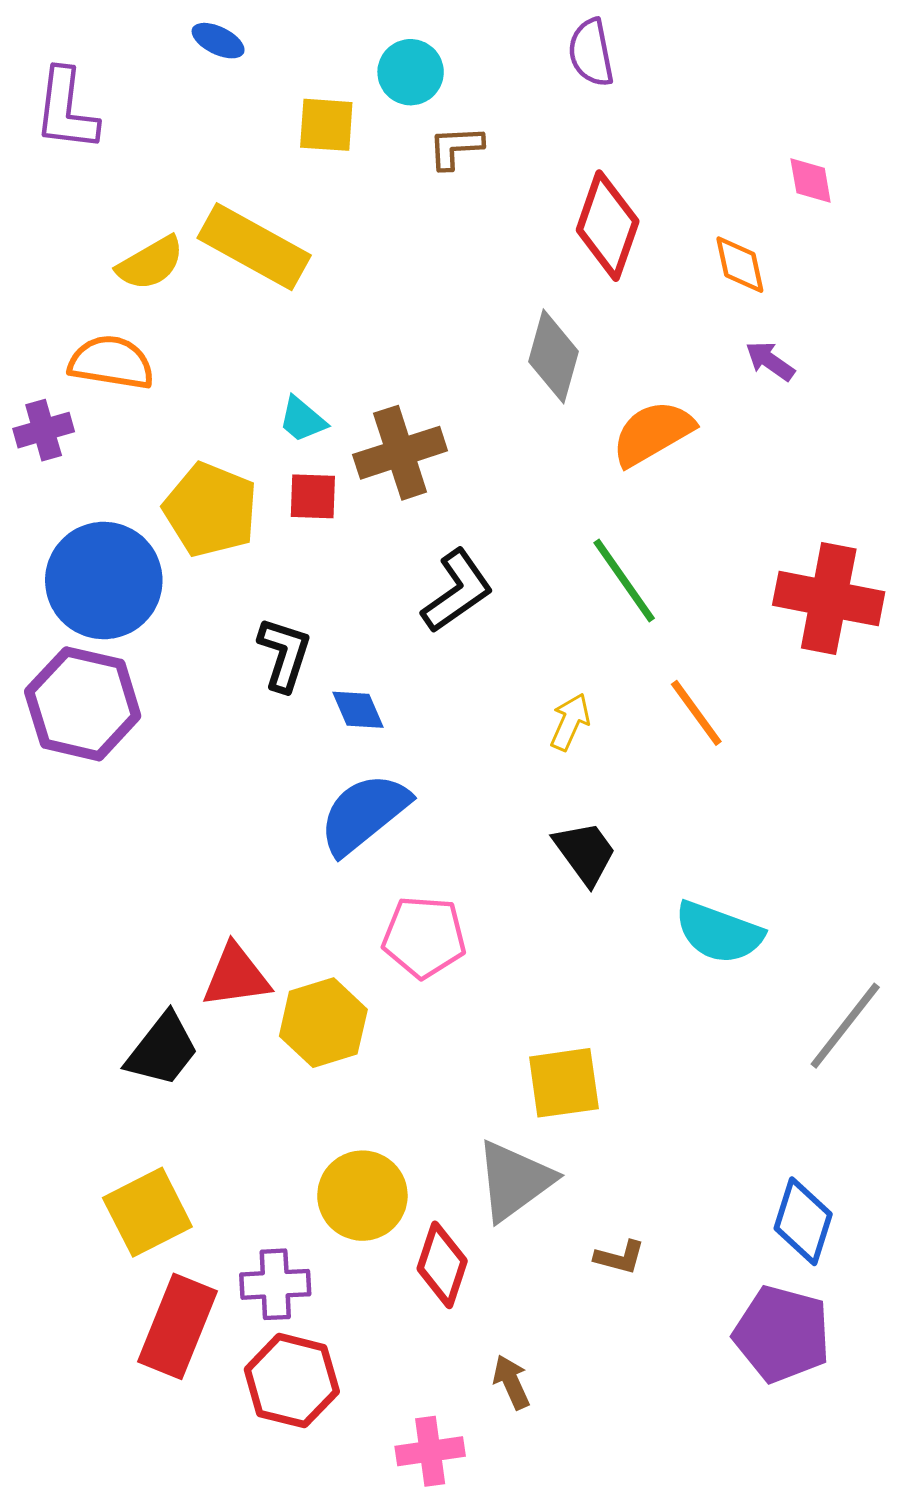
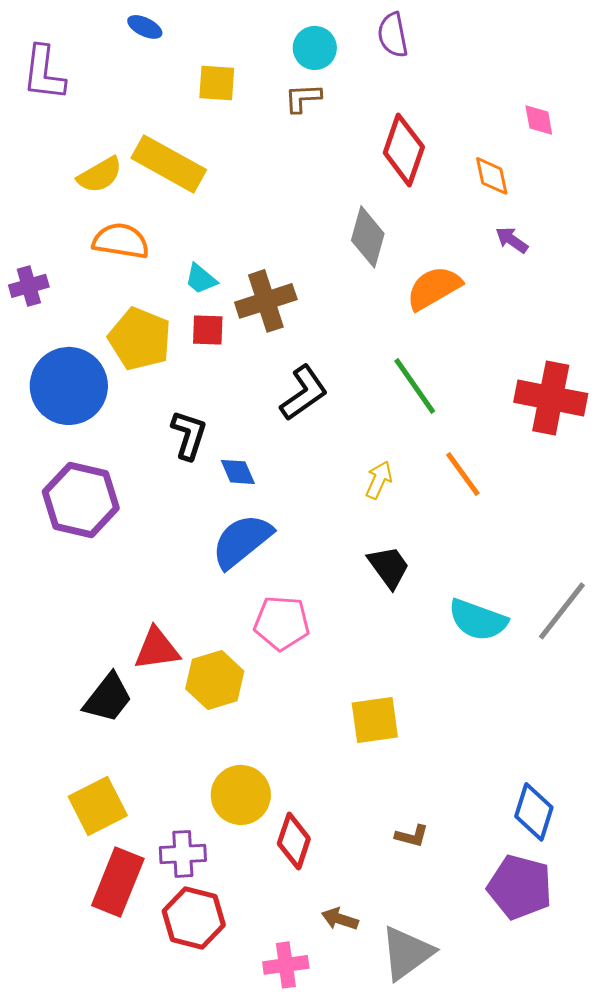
cyan circle: (411, 72) -> (315, 48), moved
orange semicircle: (111, 362) -> (121, 241), moved
purple hexagon: (83, 704) -> (81, 500), moved
gray line: (845, 1026) -> (562, 611), moved
gray triangle: (514, 1181) -> (407, 953), moved
brown arrow: (511, 1382) -> (340, 919), turned -48

